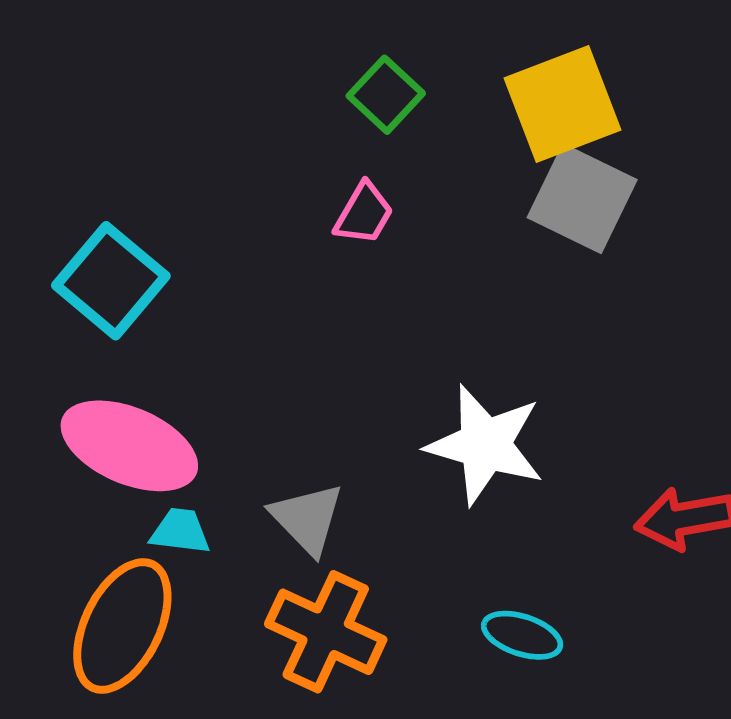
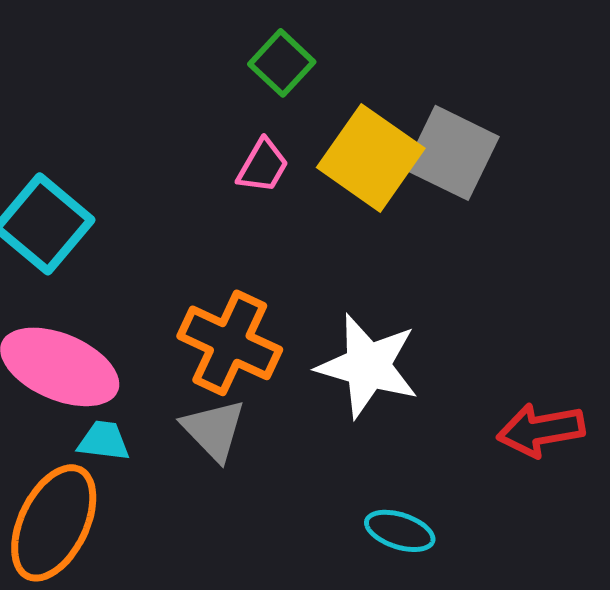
yellow square: (562, 104) -> (371, 158), moved, turned -34
orange cross: (326, 632) -> (230, 343), moved

